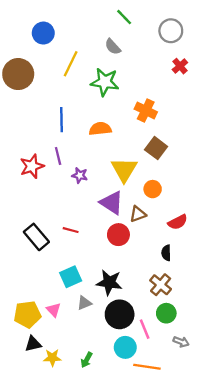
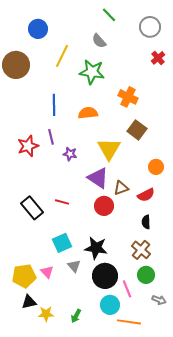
orange circle: (153, 189) -> (156, 167), moved
red semicircle: (178, 222) -> (146, 195), moved
gray triangle: (84, 303) -> (74, 266), turned -48

